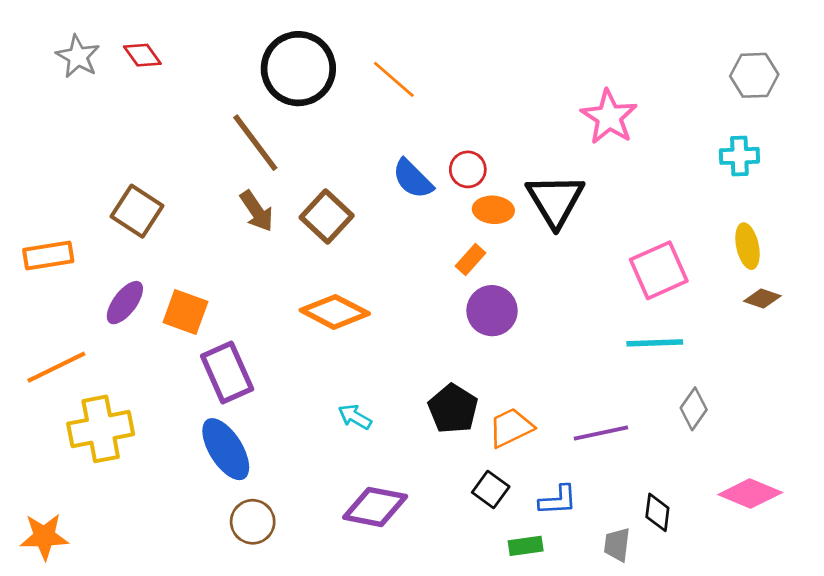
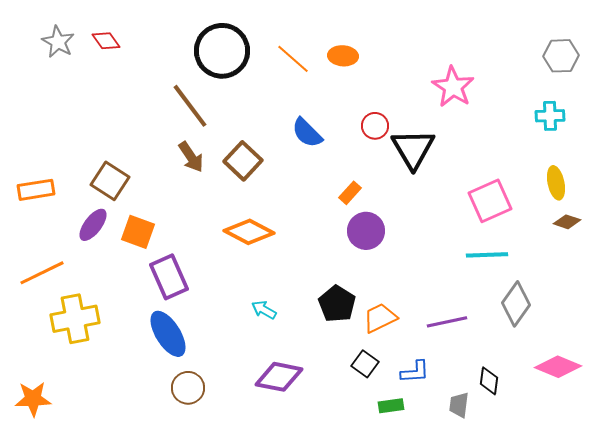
red circle: (468, 169) -> (375, 126), moved
orange ellipse: (493, 210) -> (343, 56), moved
brown square: (137, 211) -> (110, 181), moved
gray diamond: (694, 409) -> (516, 304), size x1.4

